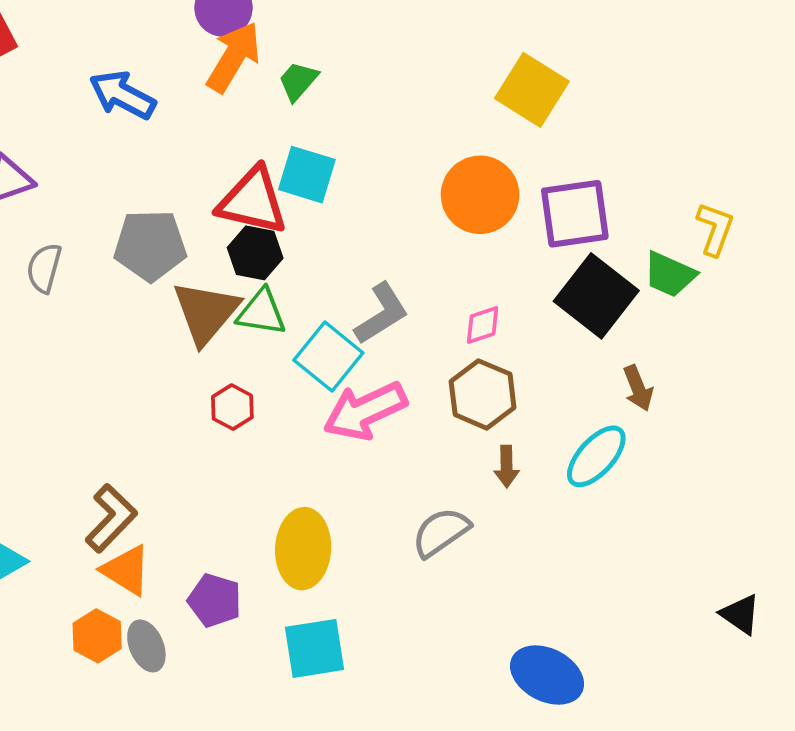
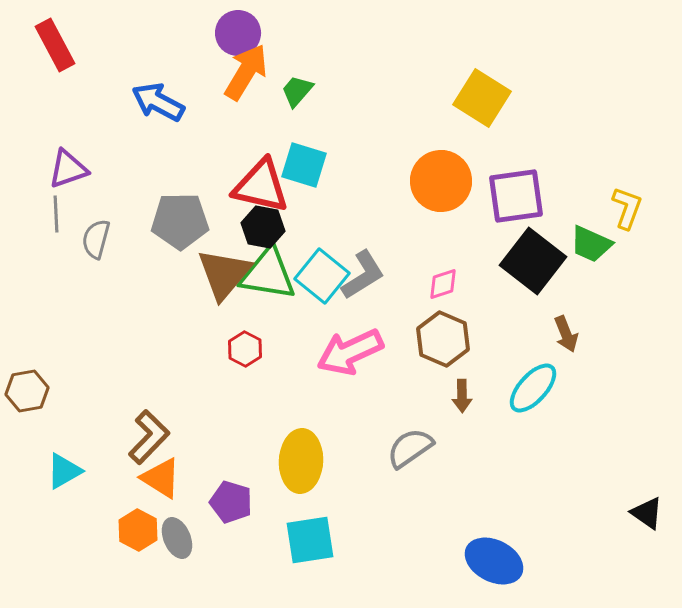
green triangle: (261, 312) -> (268, 274), size x1.4
cyan square: (328, 357) -> (322, 276), moved

